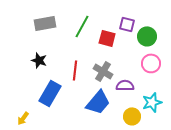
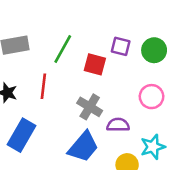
green circle: (147, 36) -> (154, 50), moved
red line: (75, 70) -> (43, 86), moved

